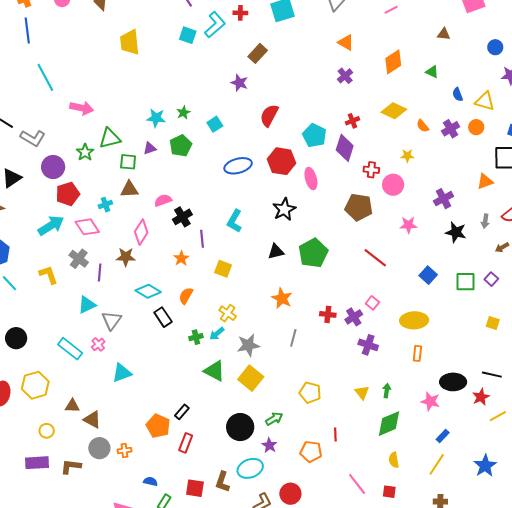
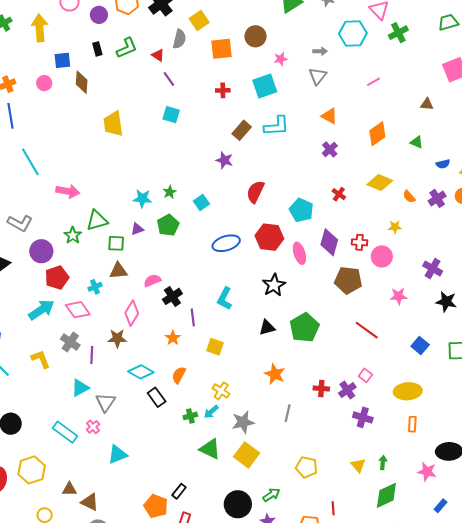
cyan L-shape: (215, 25) -> (277, 126), moved, turned 40
blue semicircle: (458, 94) -> (443, 164), turned -80
red cross: (352, 121) -> (339, 194), turned -32
purple diamond: (345, 148) -> (329, 242), moved
purple cross: (443, 199) -> (433, 268), turned -30

